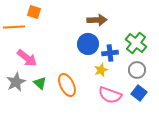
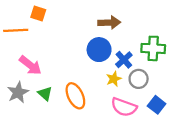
green cross: (136, 43) -> (153, 48), turned -35
blue cross: (110, 53) -> (124, 60), turned -35
gray circle: (137, 70) -> (139, 79), moved

